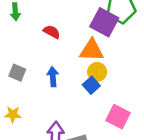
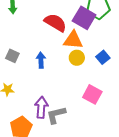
red semicircle: (52, 32) -> (55, 23), moved, size x1.6
blue square: (91, 85) -> (103, 57), moved

